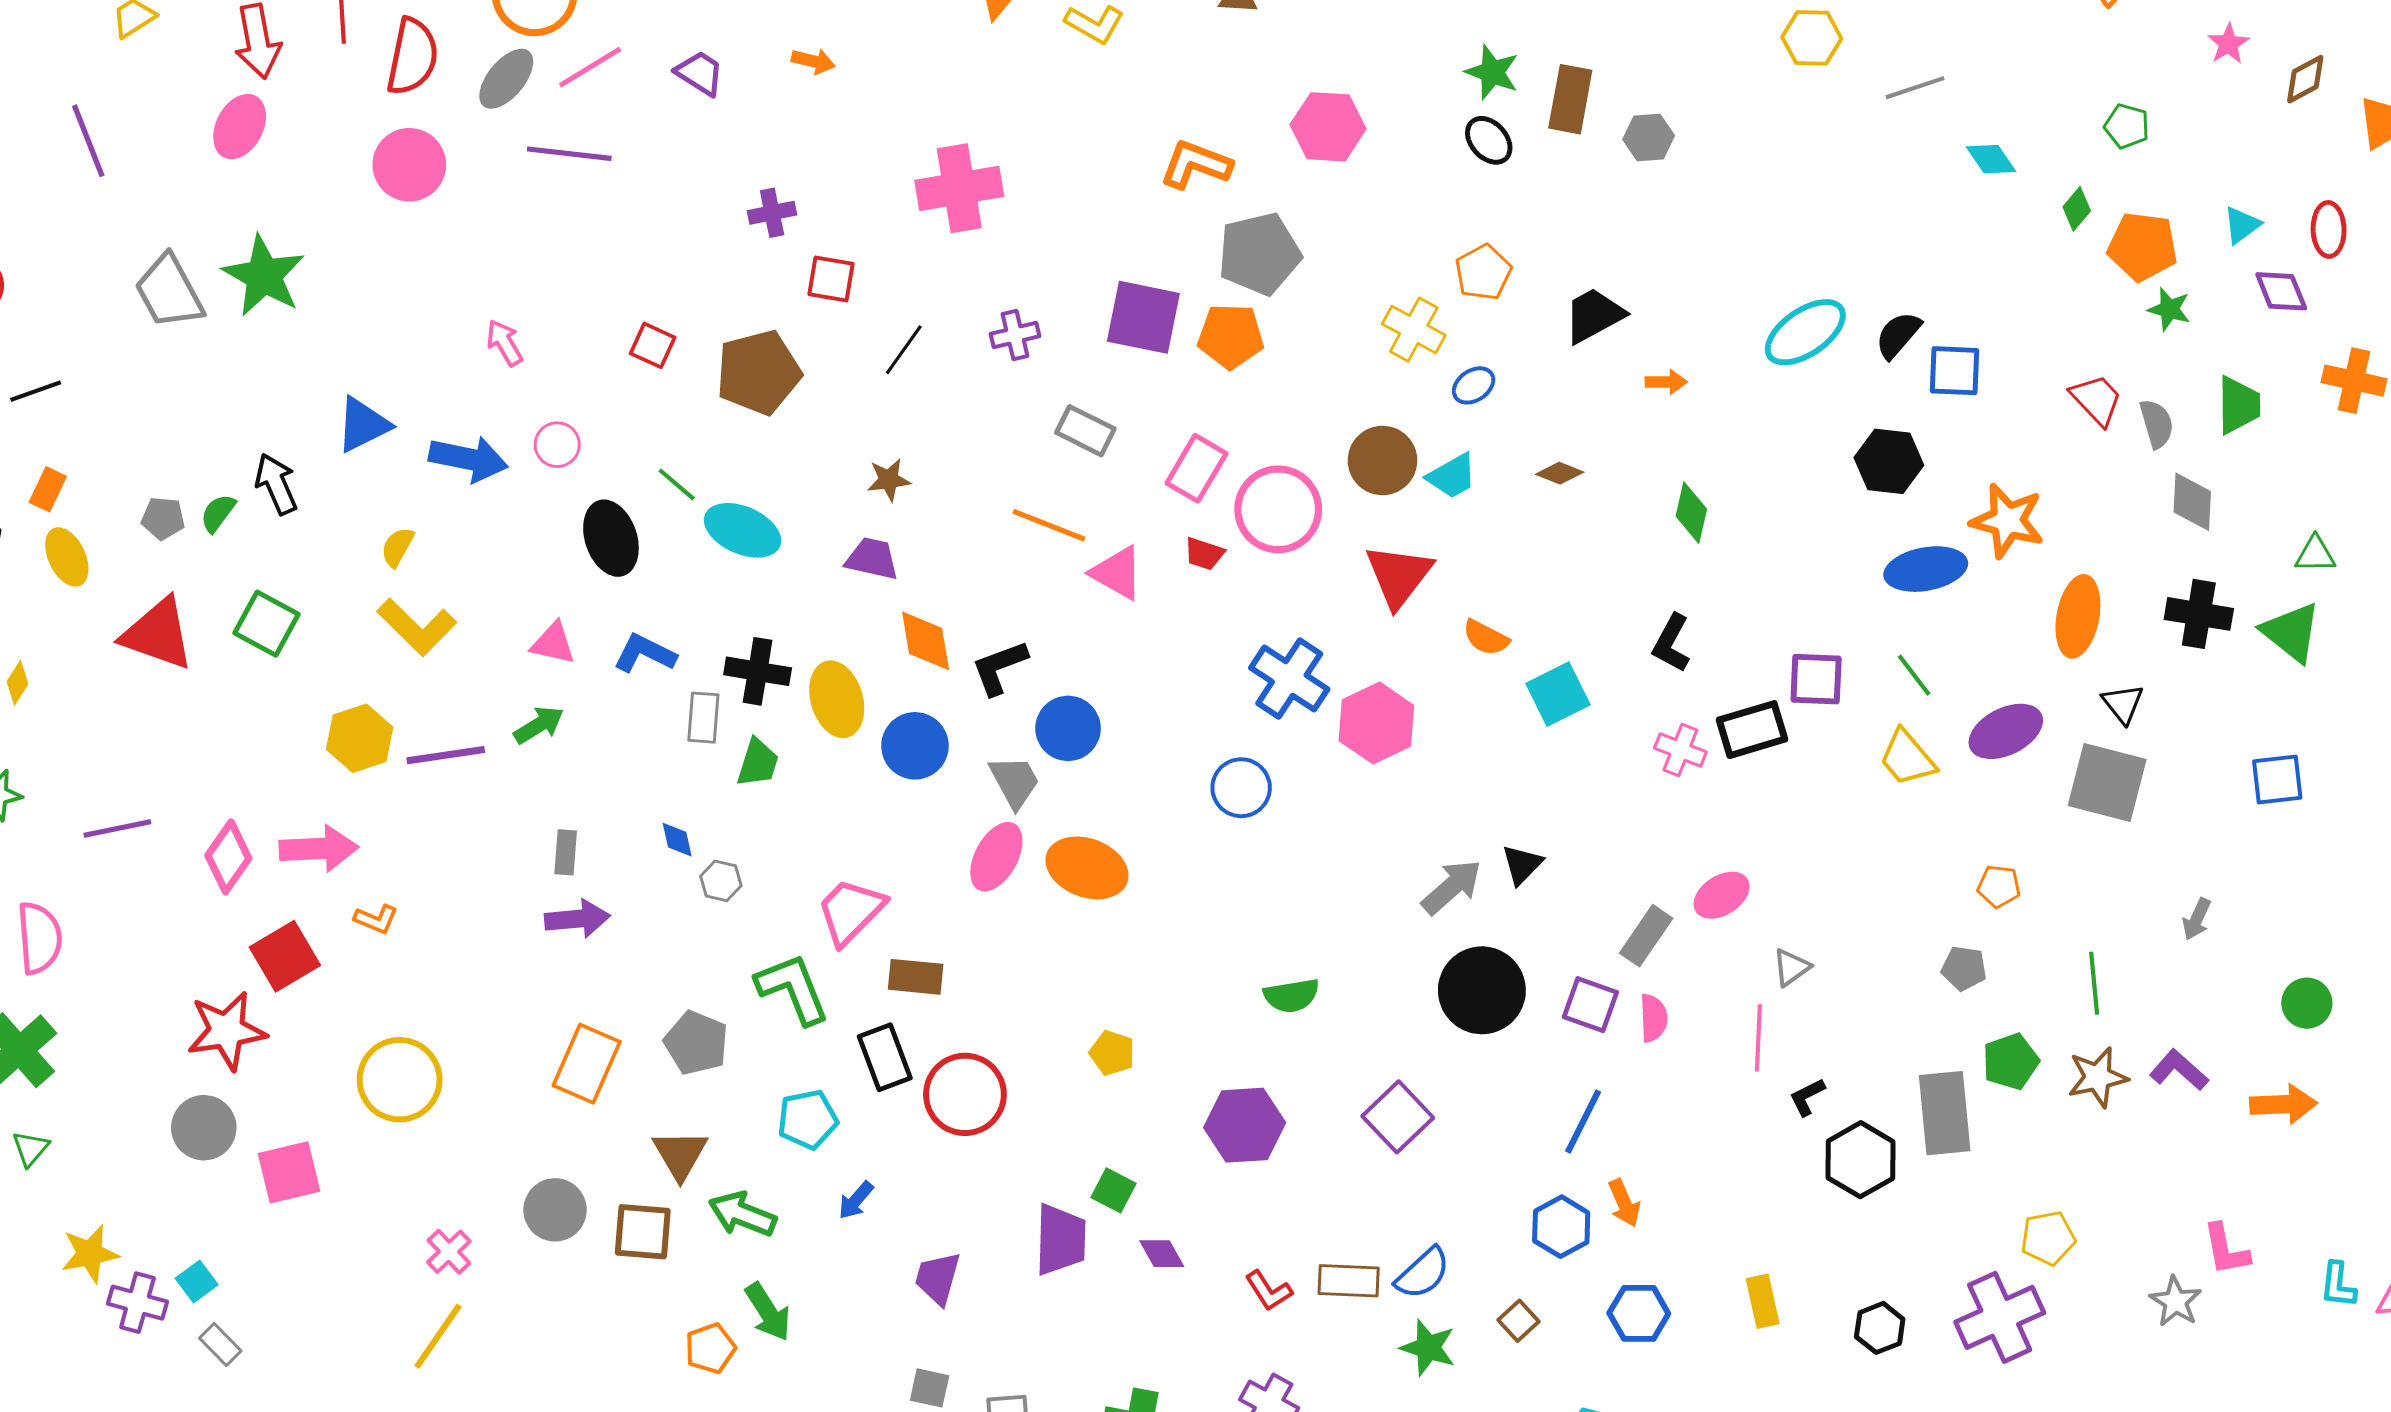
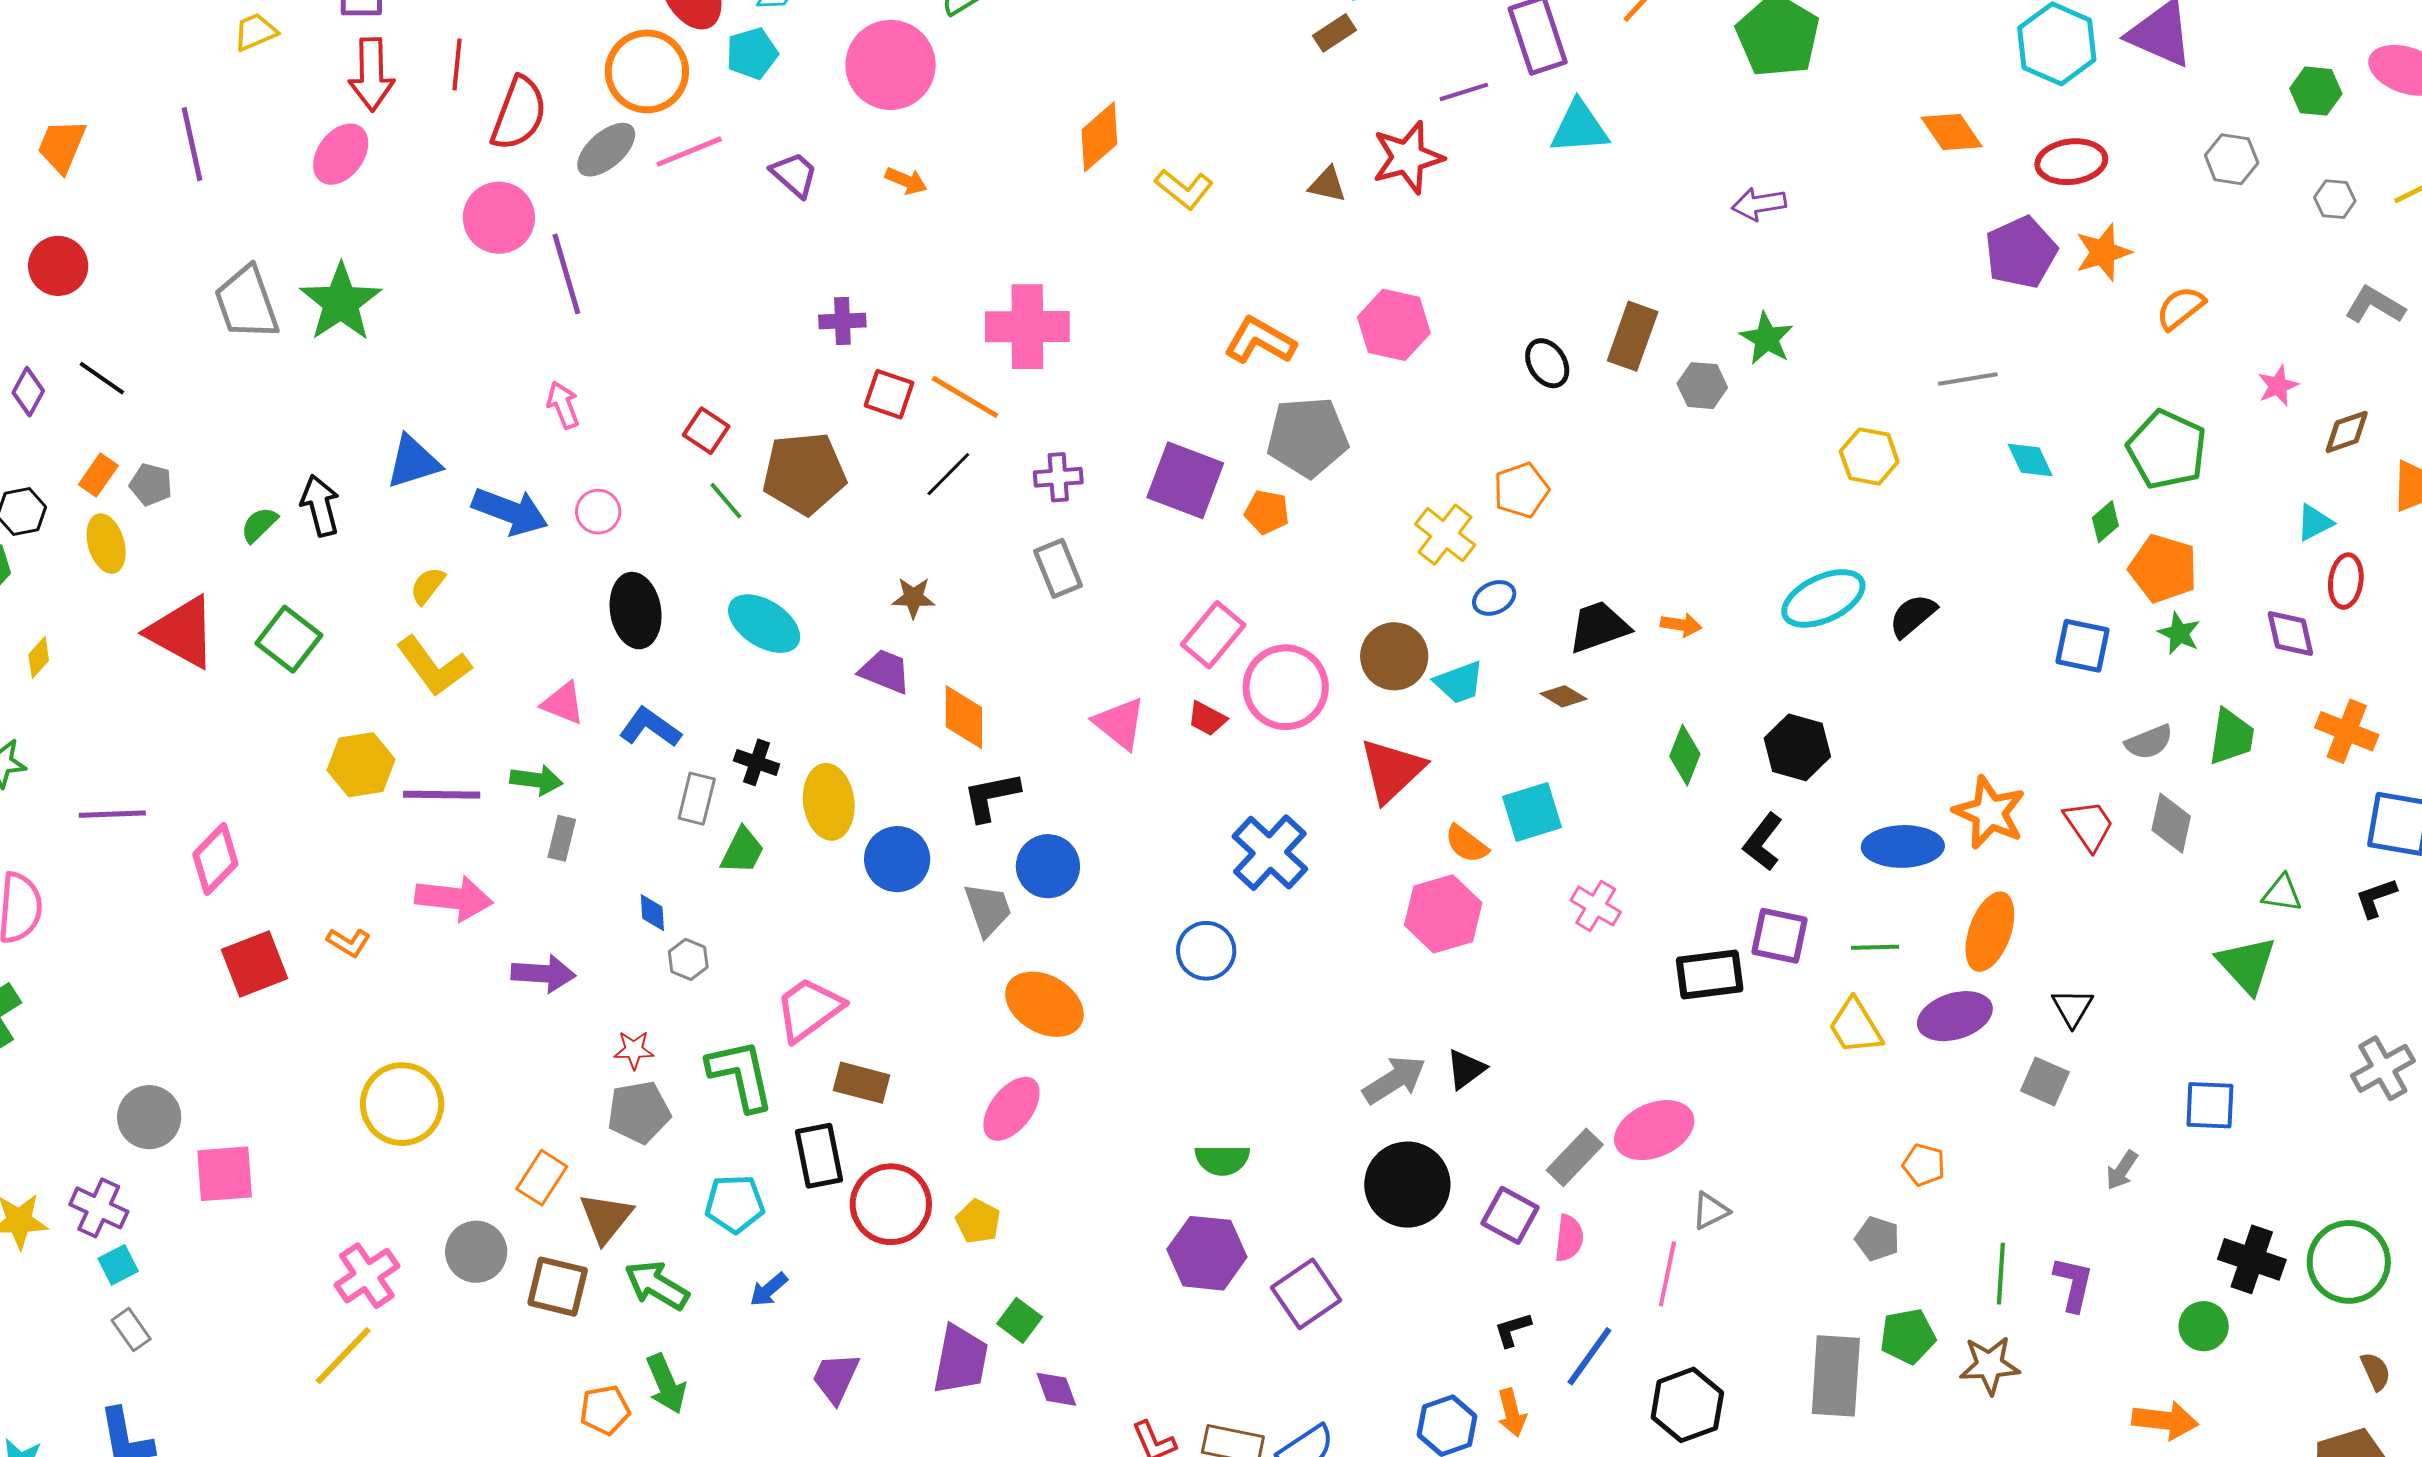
yellow hexagon: (1812, 38) -> (1869, 456), moved
green star: (1492, 72) -> (1767, 338), moved
green pentagon: (2127, 126) -> (2167, 449), size x1.8
purple line: (569, 154) -> (566, 274), moved, turned 58
cyan triangle: (2242, 225) -> (2315, 523), moved
black trapezoid: (1594, 315) -> (1599, 627), moved
orange pentagon: (1231, 336) -> (1267, 512), size x0.7
blue square: (1954, 371) -> (2082, 646), moved
black line: (36, 391) -> (102, 378), turned 45
red trapezoid: (2096, 400) -> (2089, 825), moved
gray semicircle: (2157, 424) -> (2149, 742), turned 75
gray rectangle: (1085, 431) -> (1058, 568), moved, turned 32
black hexagon: (1889, 461) -> (1797, 747), moved
green line: (677, 484) -> (726, 501), moved
gray pentagon: (163, 518) -> (151, 485), moved
orange line: (1049, 525) -> (965, 397), moved
black cross: (2199, 614) -> (2252, 1259), moved
orange ellipse: (2078, 616) -> (1990, 932), moved
orange diamond: (926, 641) -> (964, 717), moved
black L-shape: (1671, 643) -> (1763, 842), moved
black cross: (758, 671) -> (757, 762), size x0.7
green line: (1914, 675) -> (1875, 947), turned -63
cyan square: (1558, 694) -> (1532, 812), moved
pink hexagon: (1376, 723) -> (1443, 914), moved
green arrow: (539, 725) -> (536, 780), turned 30
pink cross: (1680, 750) -> (1596, 906), moved
gray square: (2107, 782) -> (2045, 1081), size x0.6
pink arrow: (319, 849) -> (454, 898), moved
gray rectangle: (566, 852) -> (562, 838), moved
pink ellipse: (996, 857) -> (1011, 1109), moved
pink ellipse: (1722, 895) -> (1654, 1130), size x1.4
gray arrow: (2197, 919) -> (2122, 1170), moved
red star: (227, 1031) -> (634, 1050), moved, size x0.5
gray pentagon: (696, 1043) -> (639, 1112), turned 30
yellow pentagon: (1112, 1053) -> (978, 1221), moved
orange rectangle: (587, 1064) -> (542, 1178), moved, size x0.7
purple L-shape: (2179, 1070) -> (2073, 1284), moved, turned 52
yellow circle: (400, 1080) -> (402, 1104), moved
black L-shape: (1807, 1097) -> (1513, 1330), moved
blue line: (1583, 1121) -> (1589, 1356), moved
purple hexagon: (1245, 1125) -> (1207, 1253), moved
black hexagon: (1861, 1160) -> (1687, 1405), moved
pink cross: (449, 1252) -> (367, 1276), size x1.4
purple cross: (137, 1303) -> (99, 1208), moved

